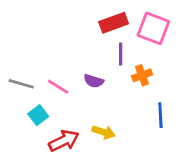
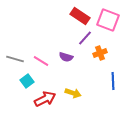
red rectangle: (114, 23) -> (80, 16), turned 54
purple line: (121, 54) -> (85, 38), turned 42

